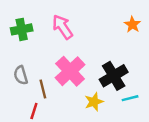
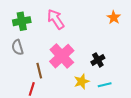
gray semicircle: (21, 75) -> (18, 47), moved
black cross: (114, 76) -> (98, 60), size x0.6
cyan line: (130, 98) -> (105, 85), moved

